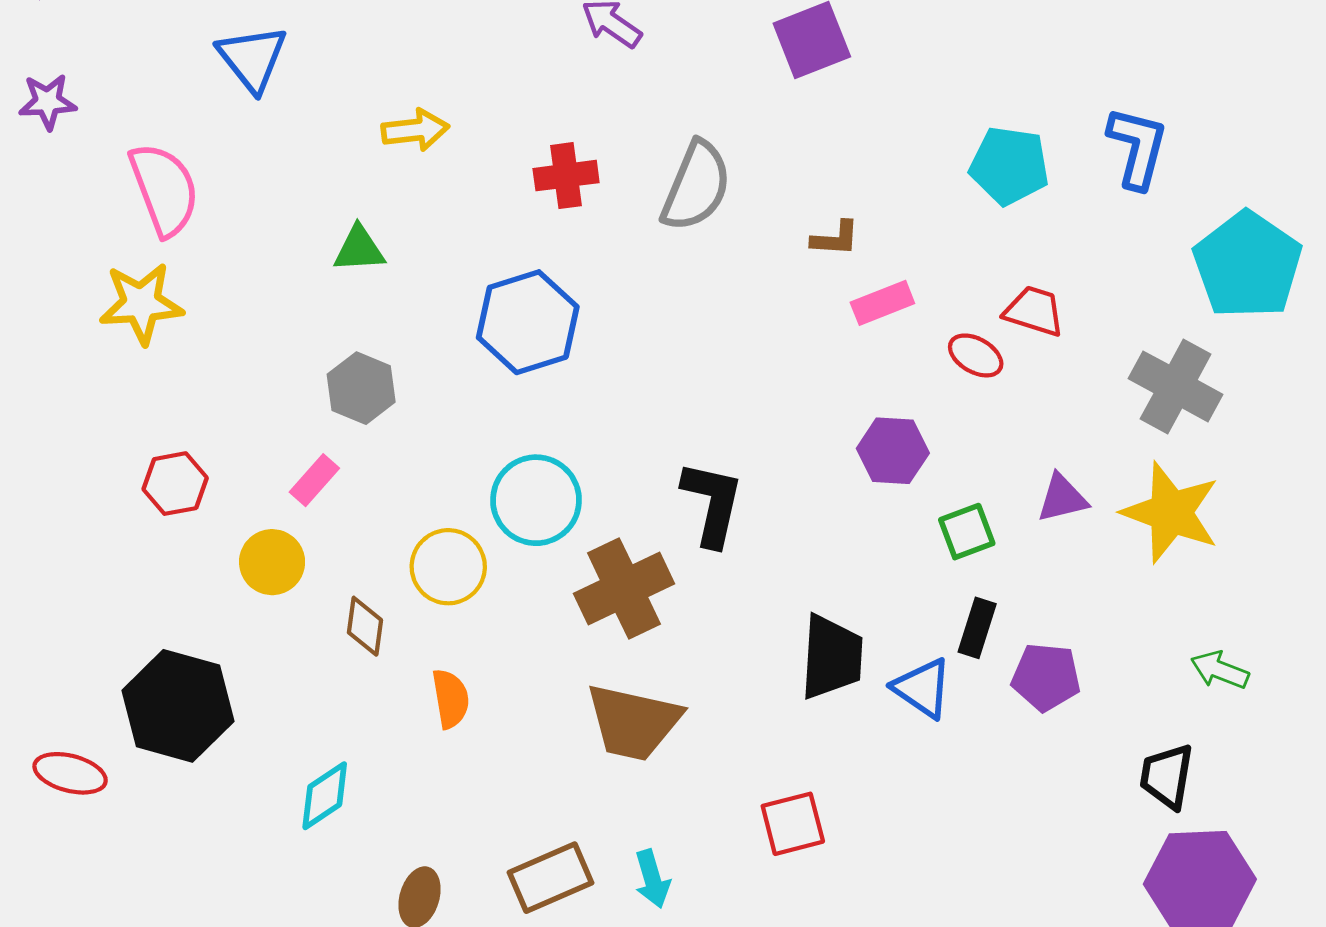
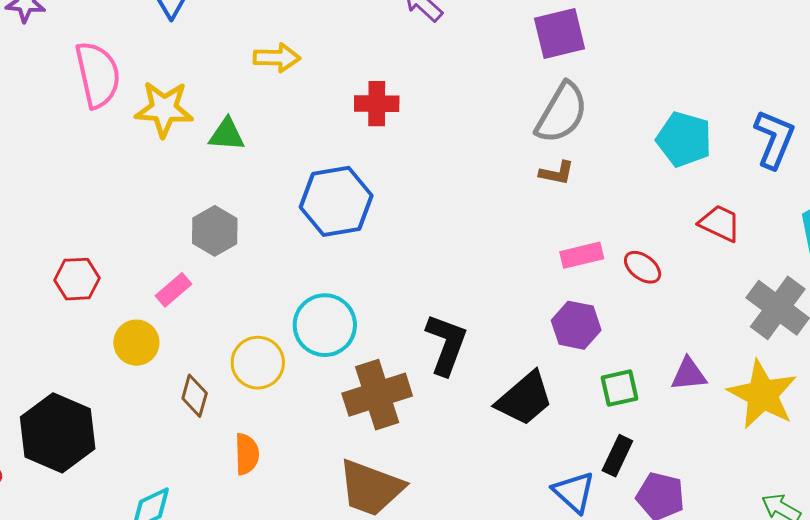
gray semicircle: (696, 186) -> (562, 113), moved
yellow star: (141, 303) -> (164, 109), moved
pink rectangle: (882, 303) -> (582, 255), moved
red trapezoid: (1034, 311) -> (720, 223), moved
black trapezoid: (832, 657) -> (524, 399), moved, turned 38

